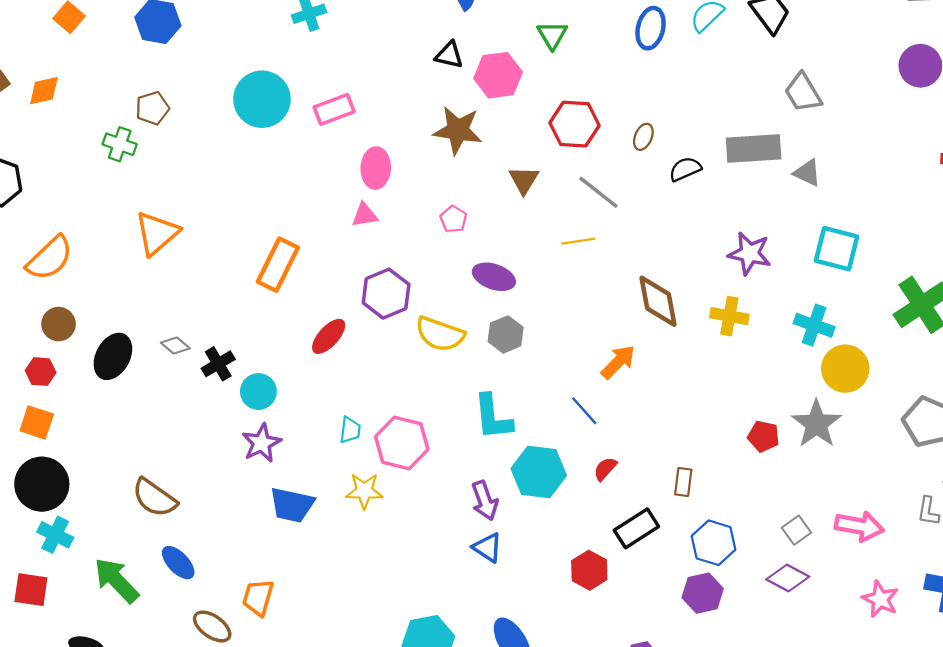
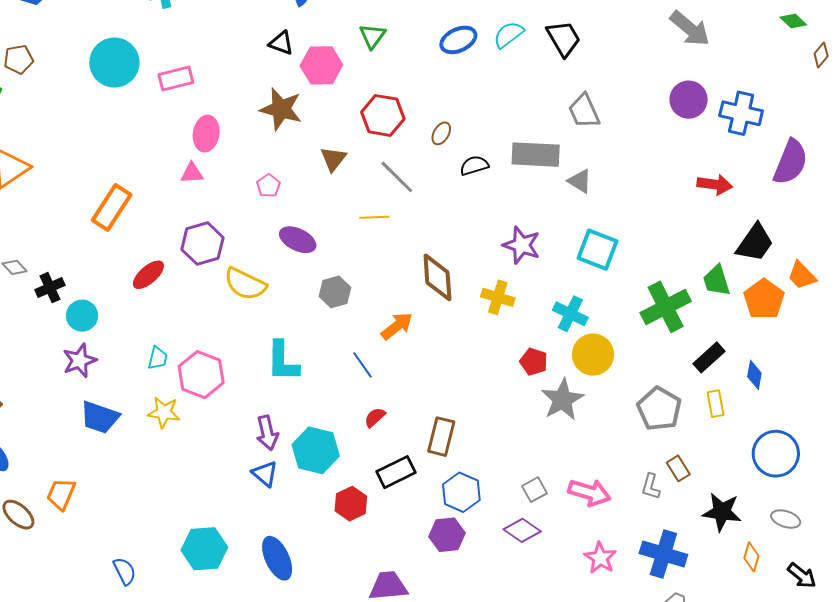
blue ellipse: (651, 28) -> (458, 40), turned 45
gray hexagon: (506, 334) -> (335, 292), moved
red pentagon: (763, 436) -> (534, 362), moved
cyan hexagon: (539, 472) -> (316, 450), moved
brown rectangle: (683, 482) -> (441, 437), size x1.5

